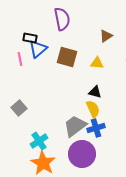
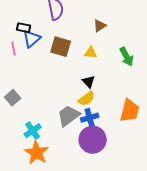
black triangle: (95, 92) -> (89, 82), turned 32
yellow semicircle: (93, 109) -> (87, 99), turned 78
purple circle: (82, 154) -> (93, 140), moved

